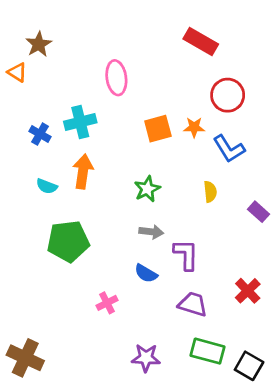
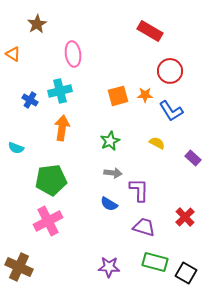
brown star: (39, 44) -> (37, 24), moved
pink ellipse: (116, 78) -> (73, 54), moved
cyan semicircle: (47, 186) -> (16, 148), moved
yellow semicircle: (210, 192) -> (157, 143), turned -56
pink cross: (107, 303) -> (48, 221), moved, size x1.8

